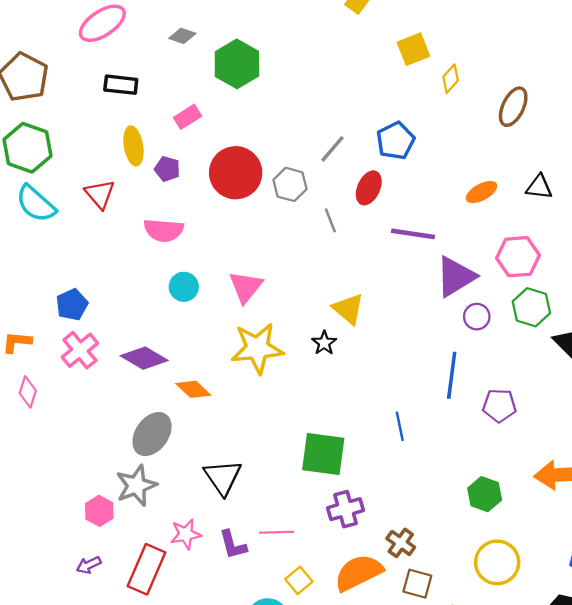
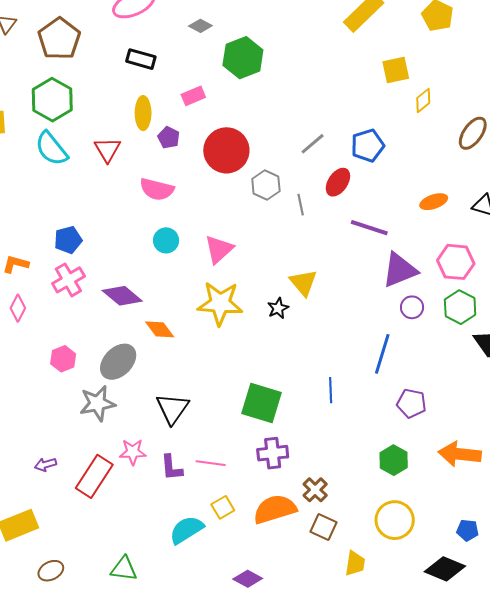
gray hexagon: (290, 184) -> (266, 185), moved
purple pentagon: (499, 406) -> (411, 403), moved
pink hexagon: (99, 511) -> (63, 359), moved

